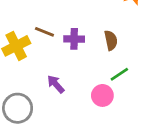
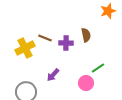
brown semicircle: (111, 40) -> (86, 35), moved
purple arrow: (56, 84) -> (53, 75), turned -96

